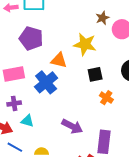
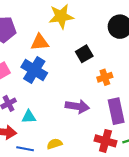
black square: (95, 74) -> (84, 54), moved
orange cross: (106, 98) -> (105, 77), moved, turned -32

